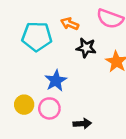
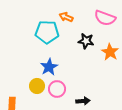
orange arrow: (70, 24) -> (66, 17), moved
blue star: (56, 81) -> (49, 67), moved

